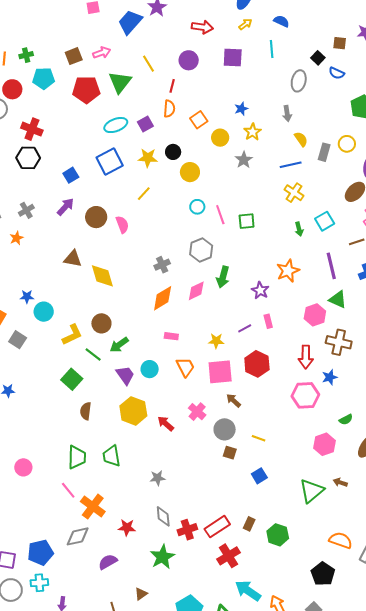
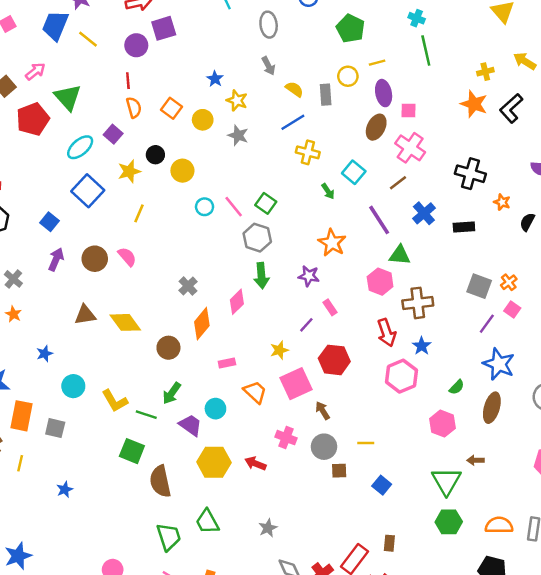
purple square: (233, 58) -> (164, 28), moved
yellow line: (148, 64) -> (88, 39), moved
green square: (247, 221) -> (266, 203), turned -30
gray hexagon: (201, 250) -> (257, 238), moved
blue star: (27, 297) -> (45, 354), moved
brown circle: (101, 323) -> (168, 348), moved
yellow L-shape: (72, 335) -> (115, 401), turned 105
brown arrow: (233, 401) -> (323, 411), turned 35
brown semicircle: (86, 411) -> (160, 481), size x1.5
green hexagon: (278, 535) -> (449, 522), moved

